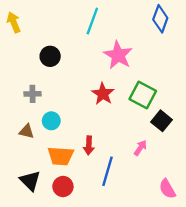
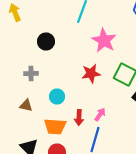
red star: (103, 94) -> (91, 74), turned 30
cyan circle: (51, 121) -> (57, 96), moved
pink arrow: (140, 148) -> (100, 114), moved

